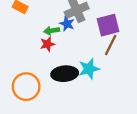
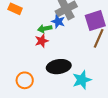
cyan star: (89, 69) -> (82, 80), moved
orange circle: (26, 87) -> (25, 80), size x0.7

